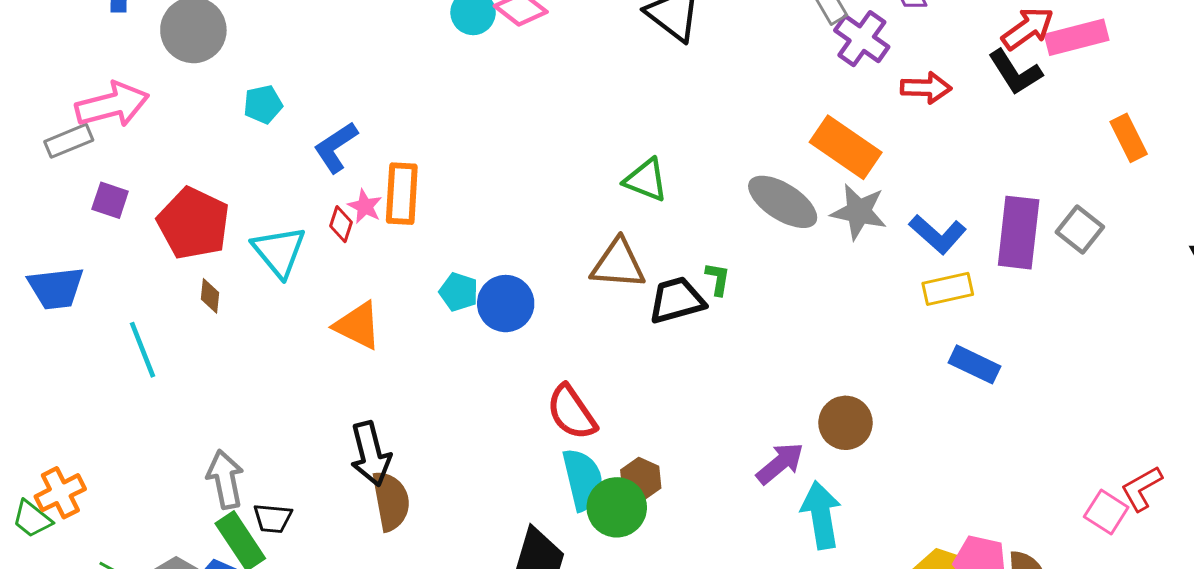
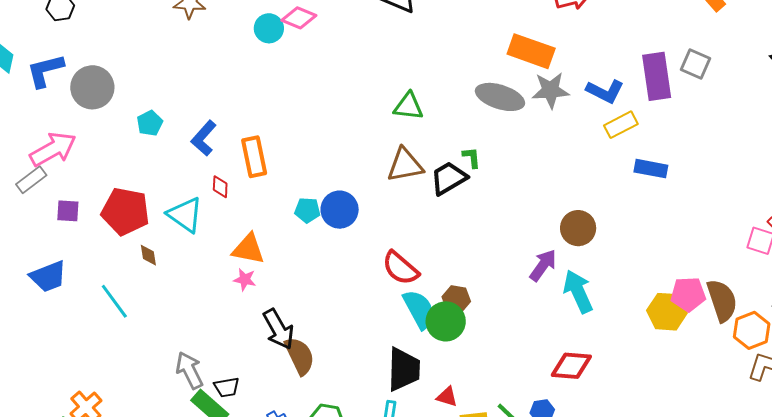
pink star: (365, 206) -> (245, 280), moved

